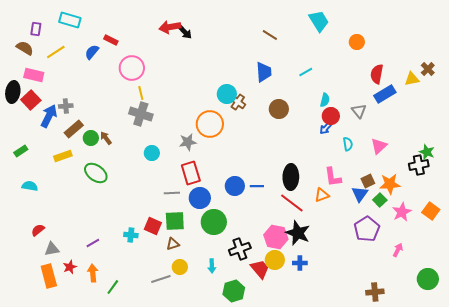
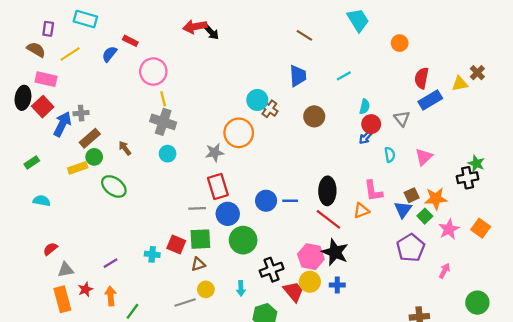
green circle: (91, 138) -> (94, 157), moved
cyan circle: (152, 153) -> (168, 154), moved

